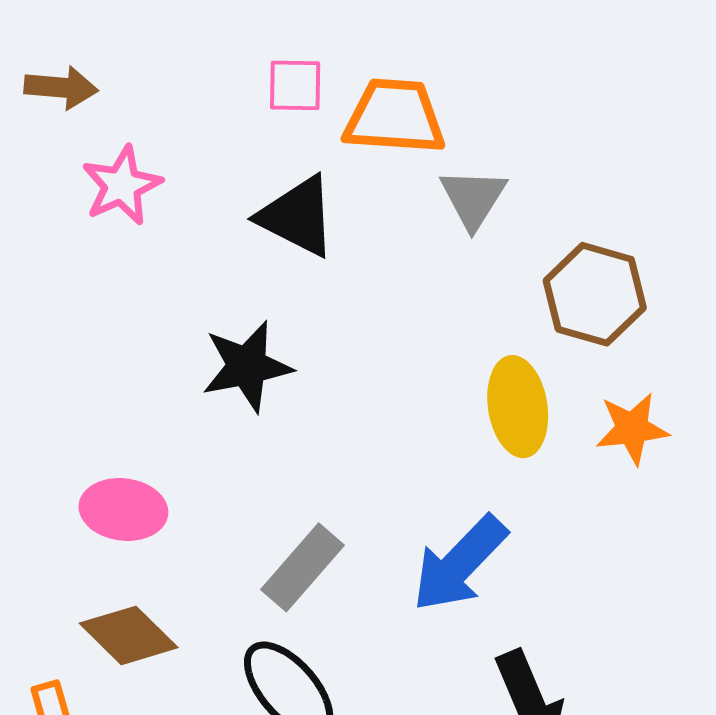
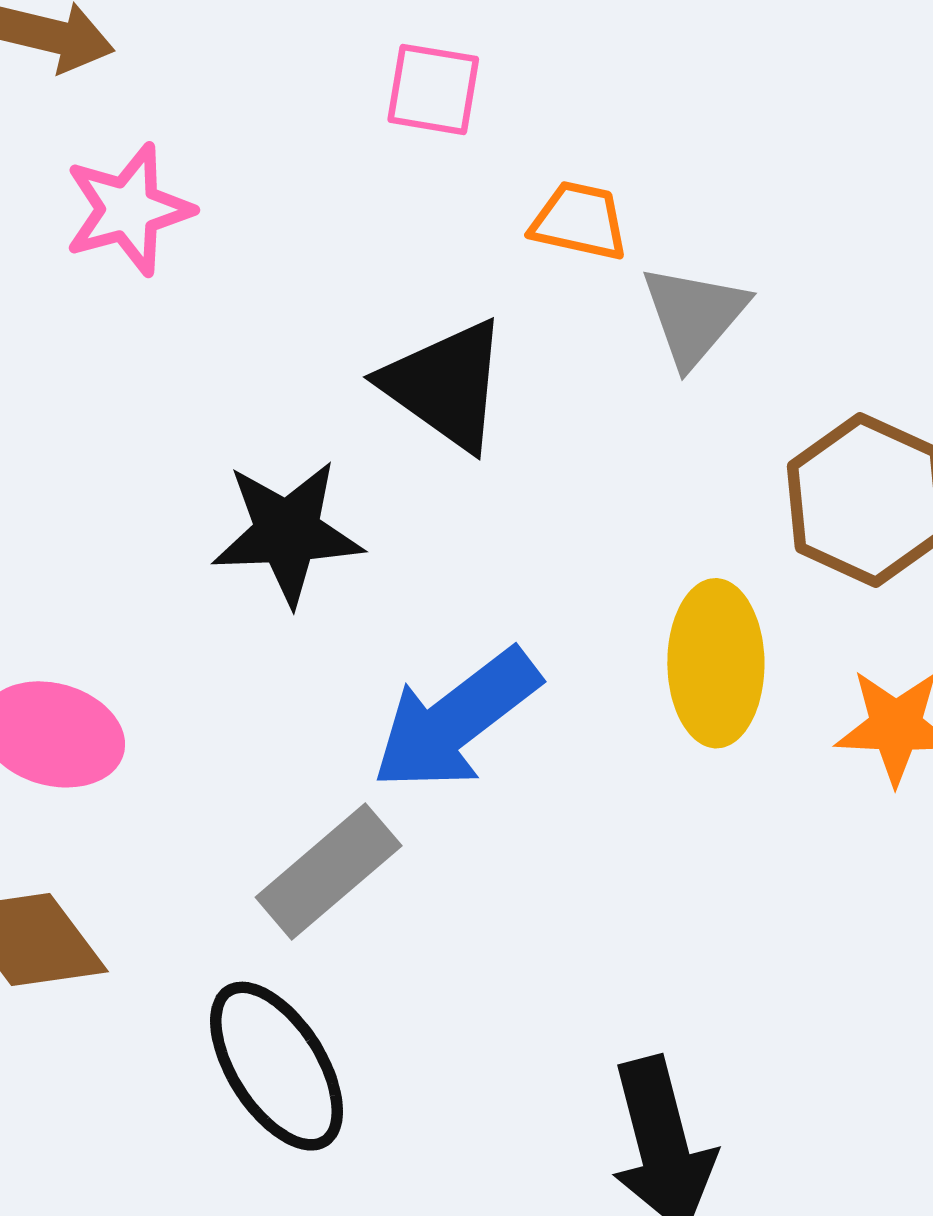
orange trapezoid: (395, 117) -> (579, 221), moved, size x0.6
black triangle: (297, 216) -> (445, 385), moved
blue arrow: (459, 564) -> (456, 720), moved

